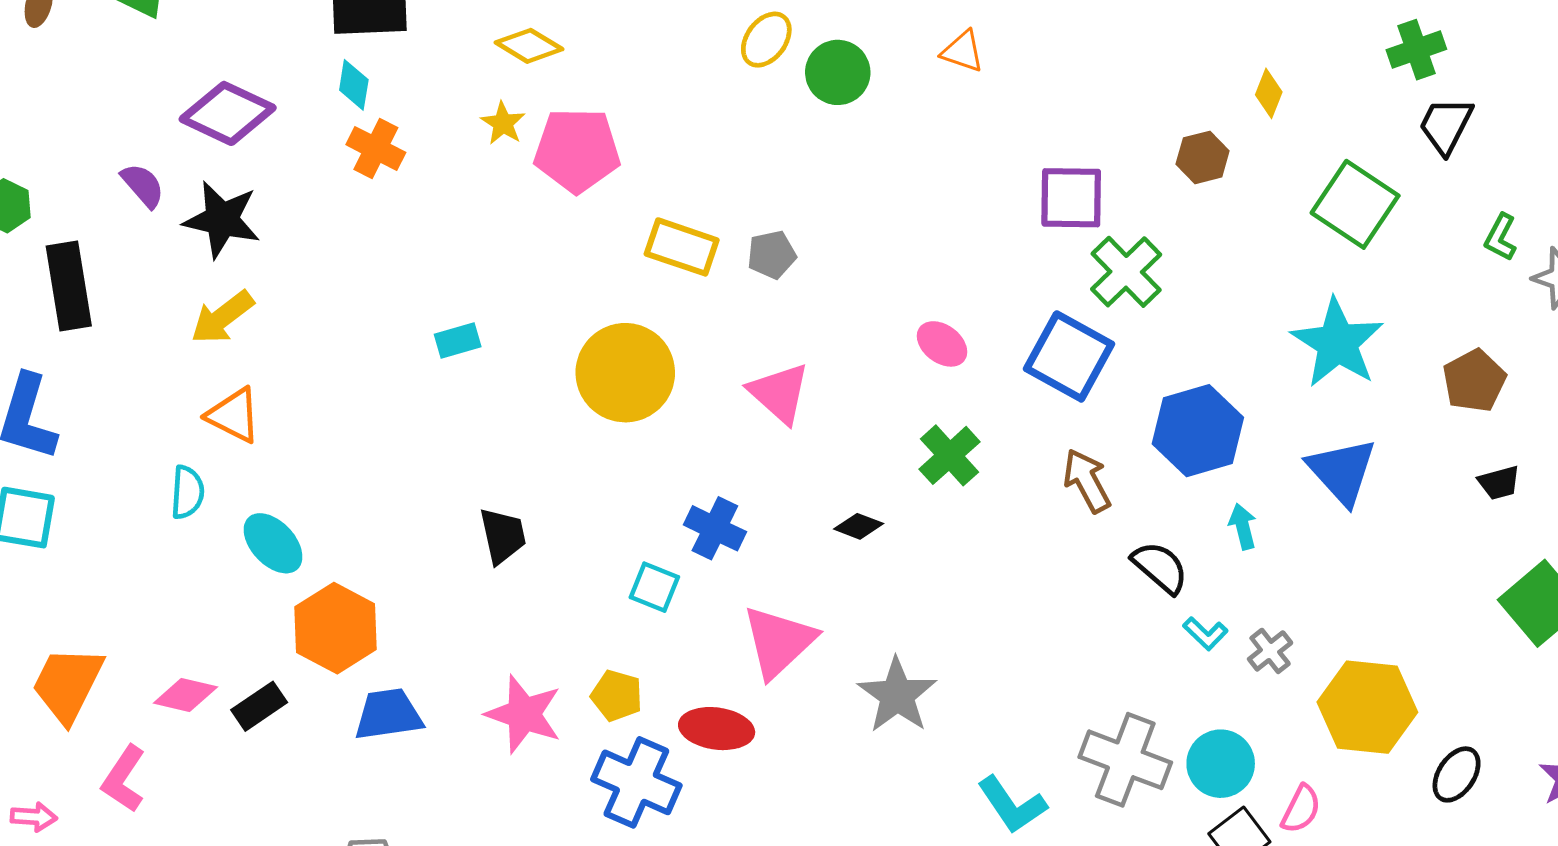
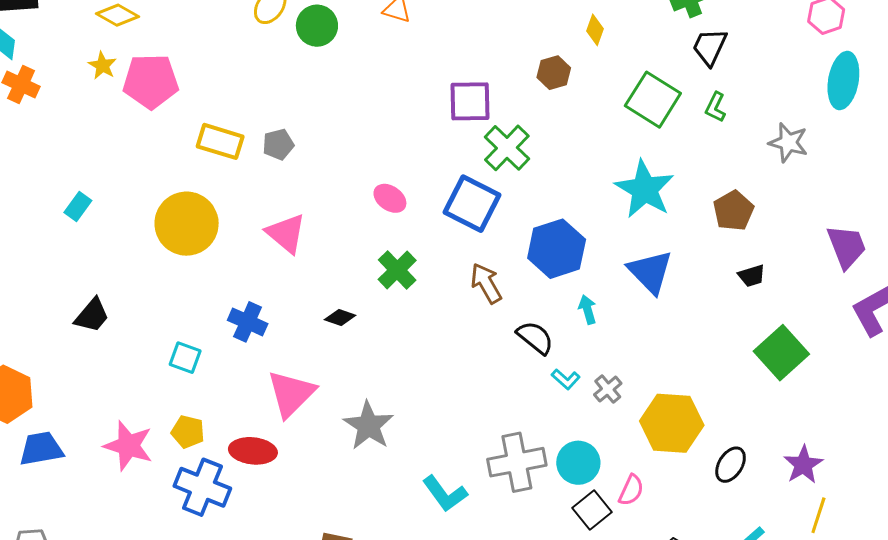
green L-shape: (1501, 237) -> (716, 107), moved
cyan rectangle: (458, 341) -> (78, 206), turned -36
black trapezoid: (503, 536) -> (92, 315), moved, turned 54
cyan square: (654, 587) -> (185, 358), moved
gray cross: (1125, 760) -> (517, 462), turned -30

